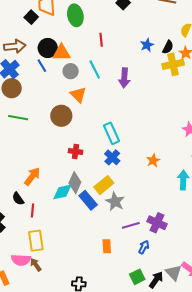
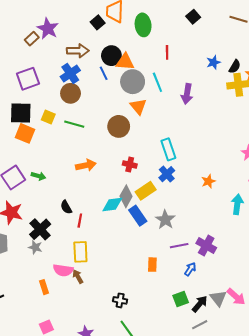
gray circle: (71, 71) -> (133, 82), size x1.5
orange arrow: (32, 176) -> (86, 165), moved, turned 36
yellow rectangle: (104, 185) -> (146, 191), moved

